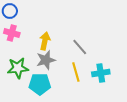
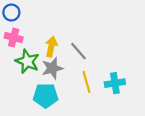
gray line: (80, 47) -> (79, 51), moved
green star: (18, 68) -> (27, 61), moved, turned 30

